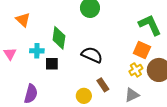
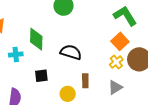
orange square: (142, 50) -> (120, 41), turned 30
black square: (52, 64) -> (41, 76), moved
brown rectangle: (103, 85) -> (85, 81), turned 40

